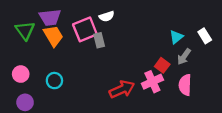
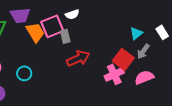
orange trapezoid: (53, 36) -> (35, 32), moved
red square: (162, 65) -> (123, 59), size x1.5
pink semicircle: (185, 85) -> (144, 77), turned 66
red arrow: (122, 89) -> (78, 58), moved

